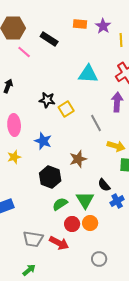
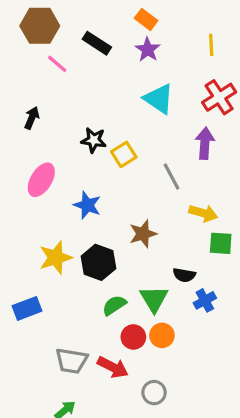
orange rectangle: (80, 24) -> (146, 19), turned 32
purple star: (103, 26) -> (148, 50), moved
cyan triangle: (88, 74) -> (159, 99), turned 30
pink ellipse: (14, 125) -> (41, 180), turned 35
yellow star: (14, 157) -> (56, 258), moved, size x1.5
black semicircle: (104, 185) -> (184, 275), turned -40
gray circle: (99, 259) -> (154, 393), moved

